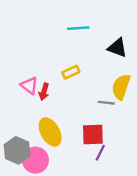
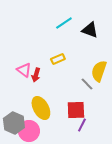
cyan line: (78, 28) -> (64, 23), turned -30
black triangle: (117, 48) -> (90, 30), moved
gray line: (106, 103) -> (87, 84), turned 40

